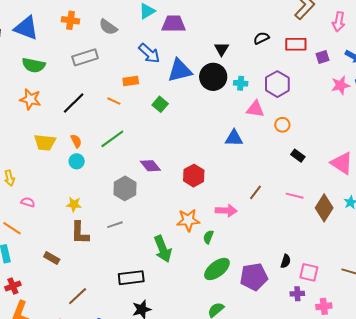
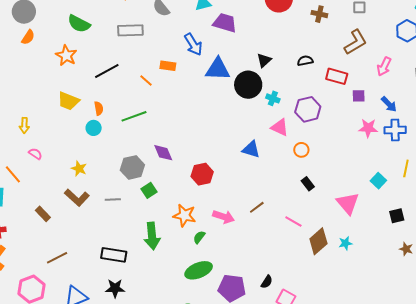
green square: (160, 104) -> (149, 190), moved
brown L-shape: (80, 233) -> (77, 198), turned -65

